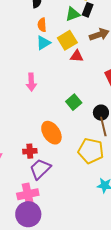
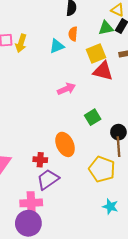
cyan triangle: (43, 43) -> (57, 46), moved
red triangle: (77, 56) -> (103, 71), size x1.5
pink arrow: (31, 82) -> (66, 89), moved, turned -120

